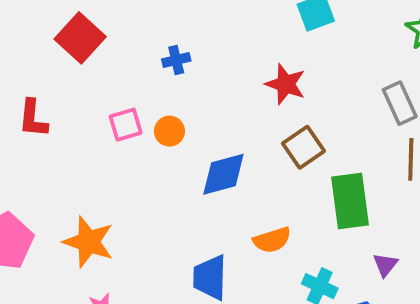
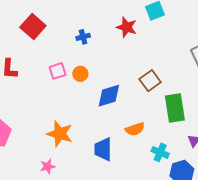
red star: (286, 84) -> (127, 27), moved
orange star: (89, 242) -> (60, 134), moved

